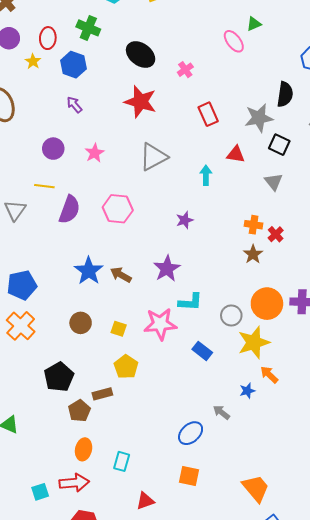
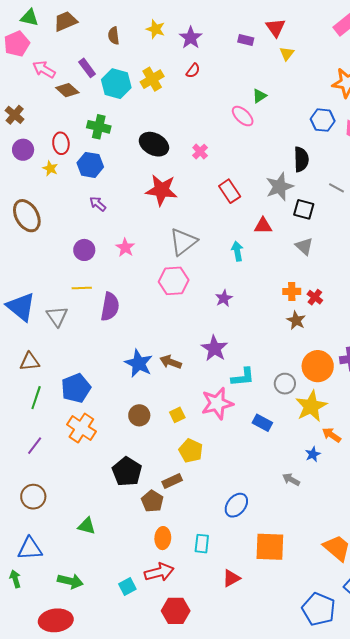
pink hexagon: (118, 209) -> (174, 281), moved
yellow square: (119, 329) -> (177, 415), turned -35
blue ellipse: (191, 433) -> (236, 505), moved
orange square: (189, 476) -> (270, 547), size x1.5

